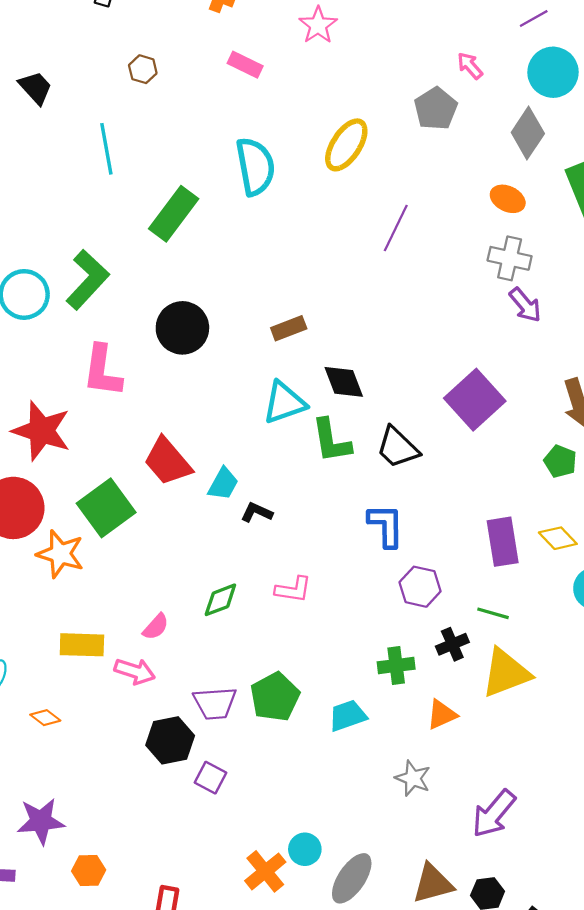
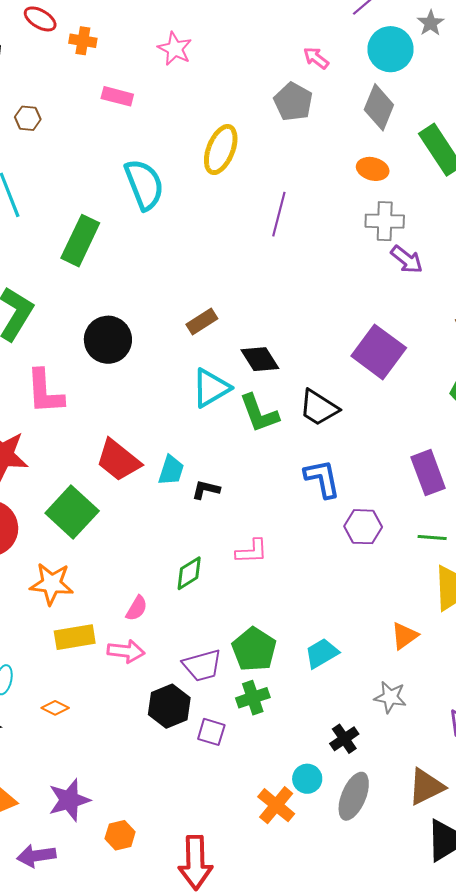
orange star: (60, 554) -> (52, 584), moved
black cross: (452, 644) -> (344, 739), moved
green cross: (396, 665) -> (253, 698), moved

